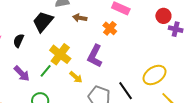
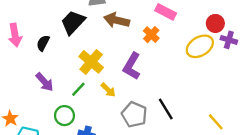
brown arrow: (80, 18) -> (117, 20), size x1.5
green line: (46, 71) -> (78, 89), moved
yellow ellipse: (155, 75) -> (200, 46), moved

